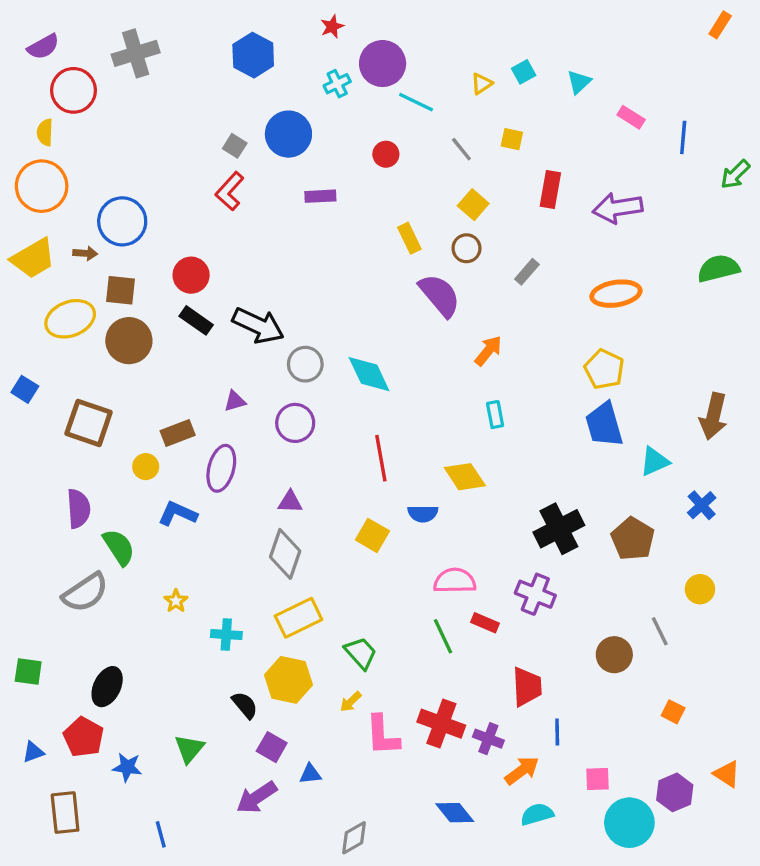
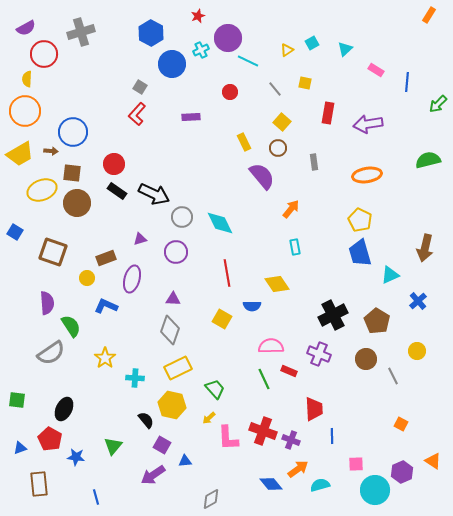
blue circle: (288, 134) -> (172, 64), moved
gray rectangle: (527, 272) -> (314, 162), turned -49
yellow star: (176, 601) -> (105, 358), size x1.5
brown circle: (614, 655) -> (366, 359), moved
orange arrow: (522, 771) -> (298, 469), moved

